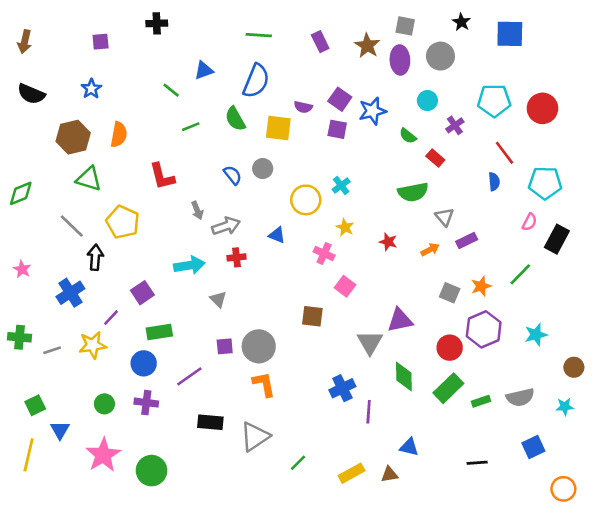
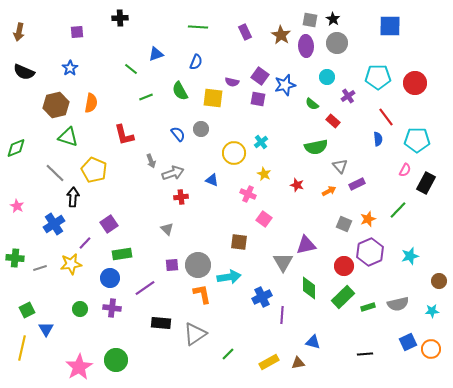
black star: (461, 22) -> (333, 19), moved
blue semicircle: (256, 81) -> (196, 62), size x0.6
cyan arrow: (189, 265) -> (229, 277), moved
pink star: (103, 455) -> (79, 367), moved
orange circle: (563, 489) -> (431, 349), moved

